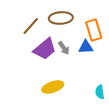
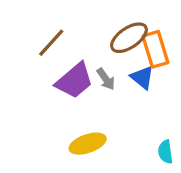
brown ellipse: (61, 18) -> (129, 38), moved, turned -30
blue triangle: (86, 47) -> (142, 77), turned 42

